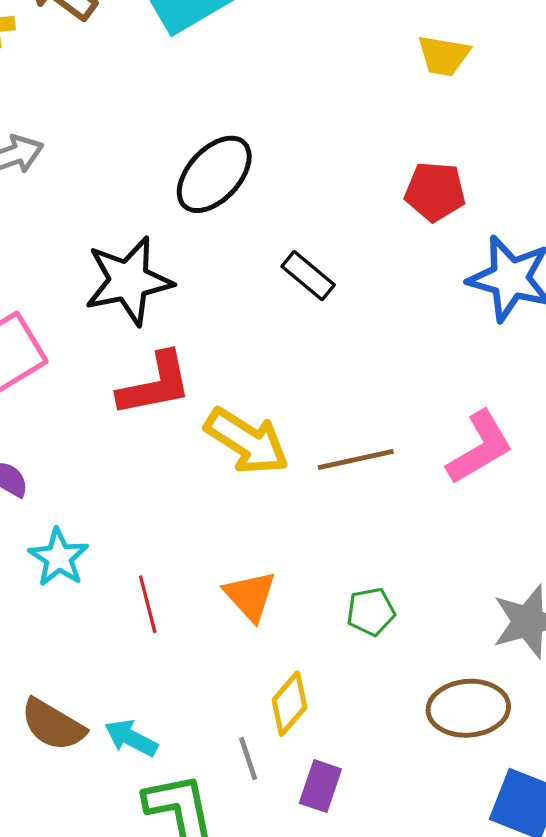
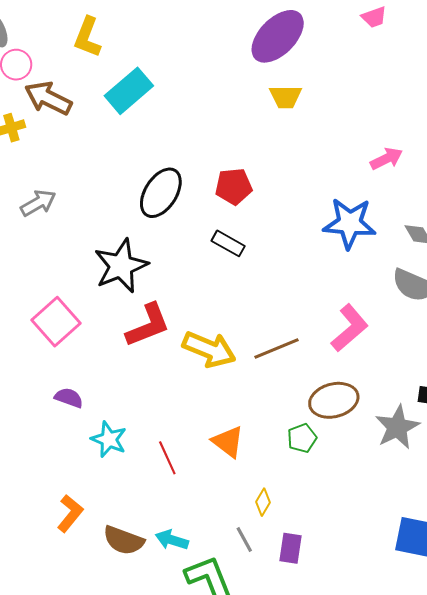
red pentagon: (435, 192) -> (234, 186), moved
yellow diamond: (289, 704) -> (263, 502), size x0.7
brown ellipse: (468, 708) -> (334, 400), moved

